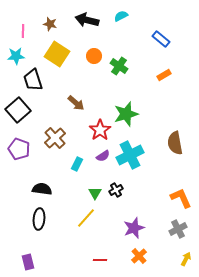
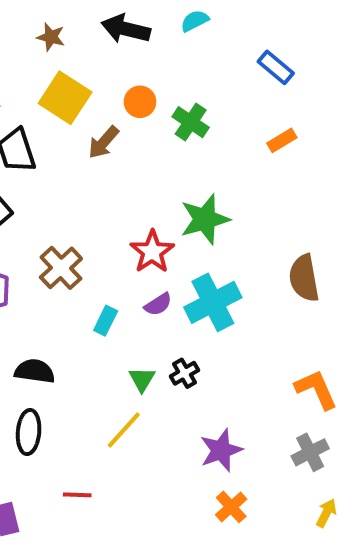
brown arrow: (76, 103) -> (104, 142), moved, turned 90
red line: (100, 260) -> (77, 495), moved

